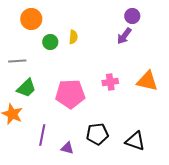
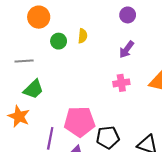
purple circle: (132, 16) -> (128, 15), moved
purple arrow: (124, 36) -> (127, 49), moved
pink pentagon: (70, 94) -> (80, 122), moved

